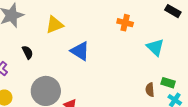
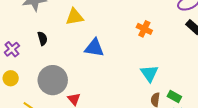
cyan triangle: (155, 47) -> (149, 73), moved
blue triangle: (80, 51) -> (94, 48), turned -35

